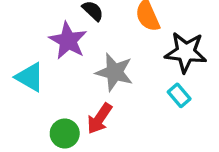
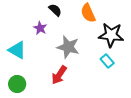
purple star: (68, 41) -> (40, 28), size x0.6
green circle: (65, 134) -> (17, 84), moved

